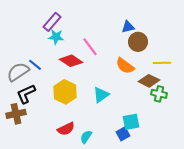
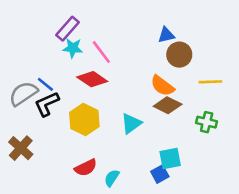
pink line: (90, 47) -> (101, 52), moved
brown diamond: (149, 81) -> (168, 105), moved
black L-shape: (26, 94) -> (47, 104), moved
brown cross: (16, 114) -> (21, 148), turned -36

